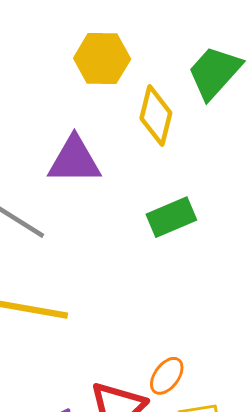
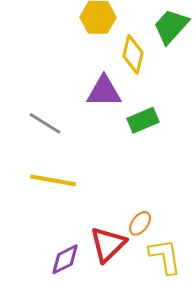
purple triangle: (74, 160) -> (104, 91), moved

